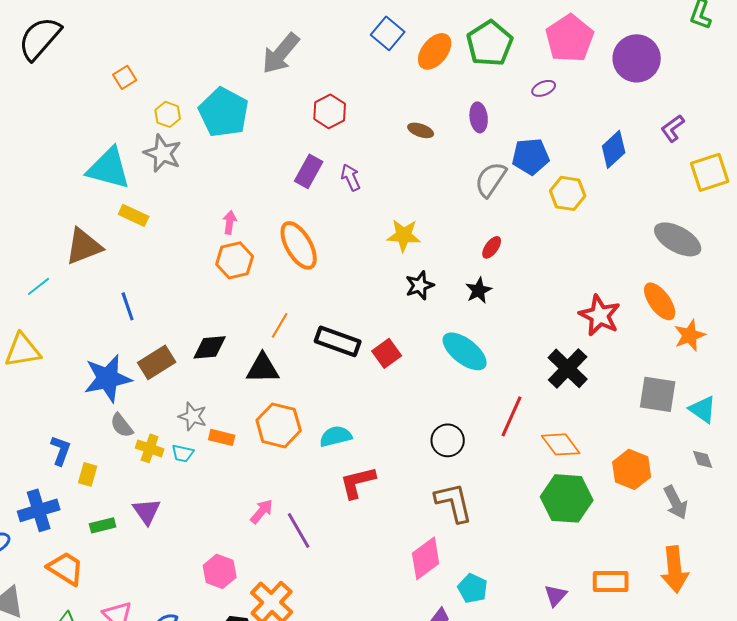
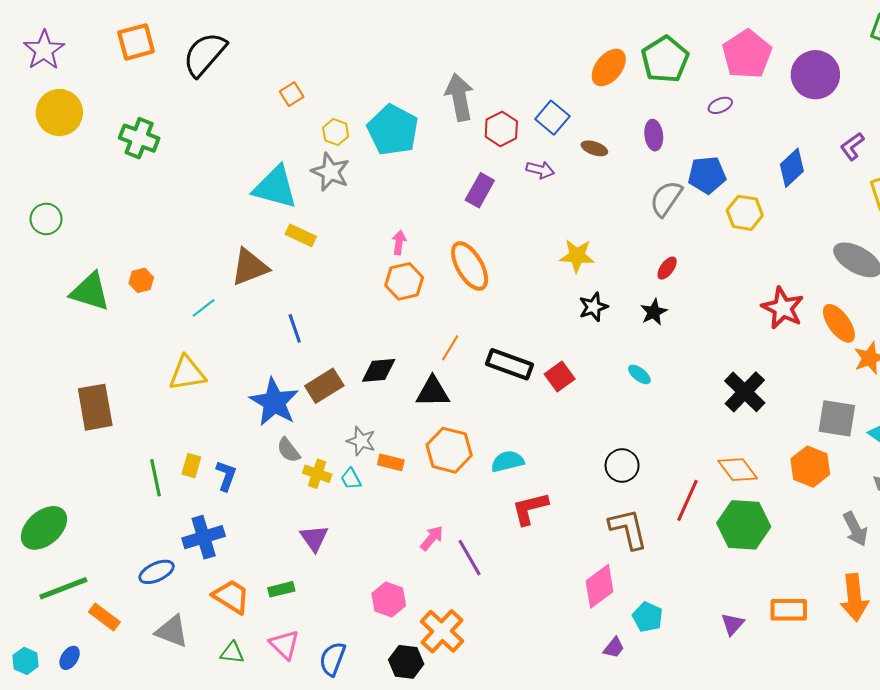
blue square: (388, 33) -> (552, 118), moved
gray arrow: (281, 53) -> (459, 97), moved, turned 129
purple arrow: (351, 177) -> (540, 170), moved, turned 128
red star: (600, 315) -> (783, 308), moved
cyan ellipse: (465, 351) -> (639, 374), size x0.5
blue star: (108, 378) -> (274, 402), turned -30
red line: (512, 416) -> (688, 500), moved
cyan trapezoid: (183, 453) -> (351, 479), turned 50
orange hexagon: (632, 469) -> (810, 467), moved
yellow rectangle: (88, 474) -> (191, 466), moved
green rectangle: (103, 525) -> (281, 589), moved

